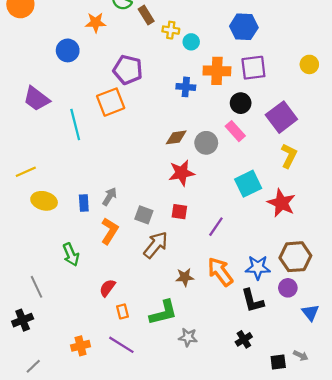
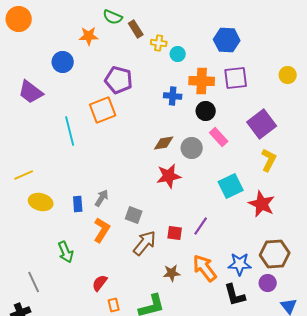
purple trapezoid: (37, 99) -> (31, 92), moved
black circle: (241, 103) -> (206, 111), moved
red square: (179, 212) -> (175, 233), moved

